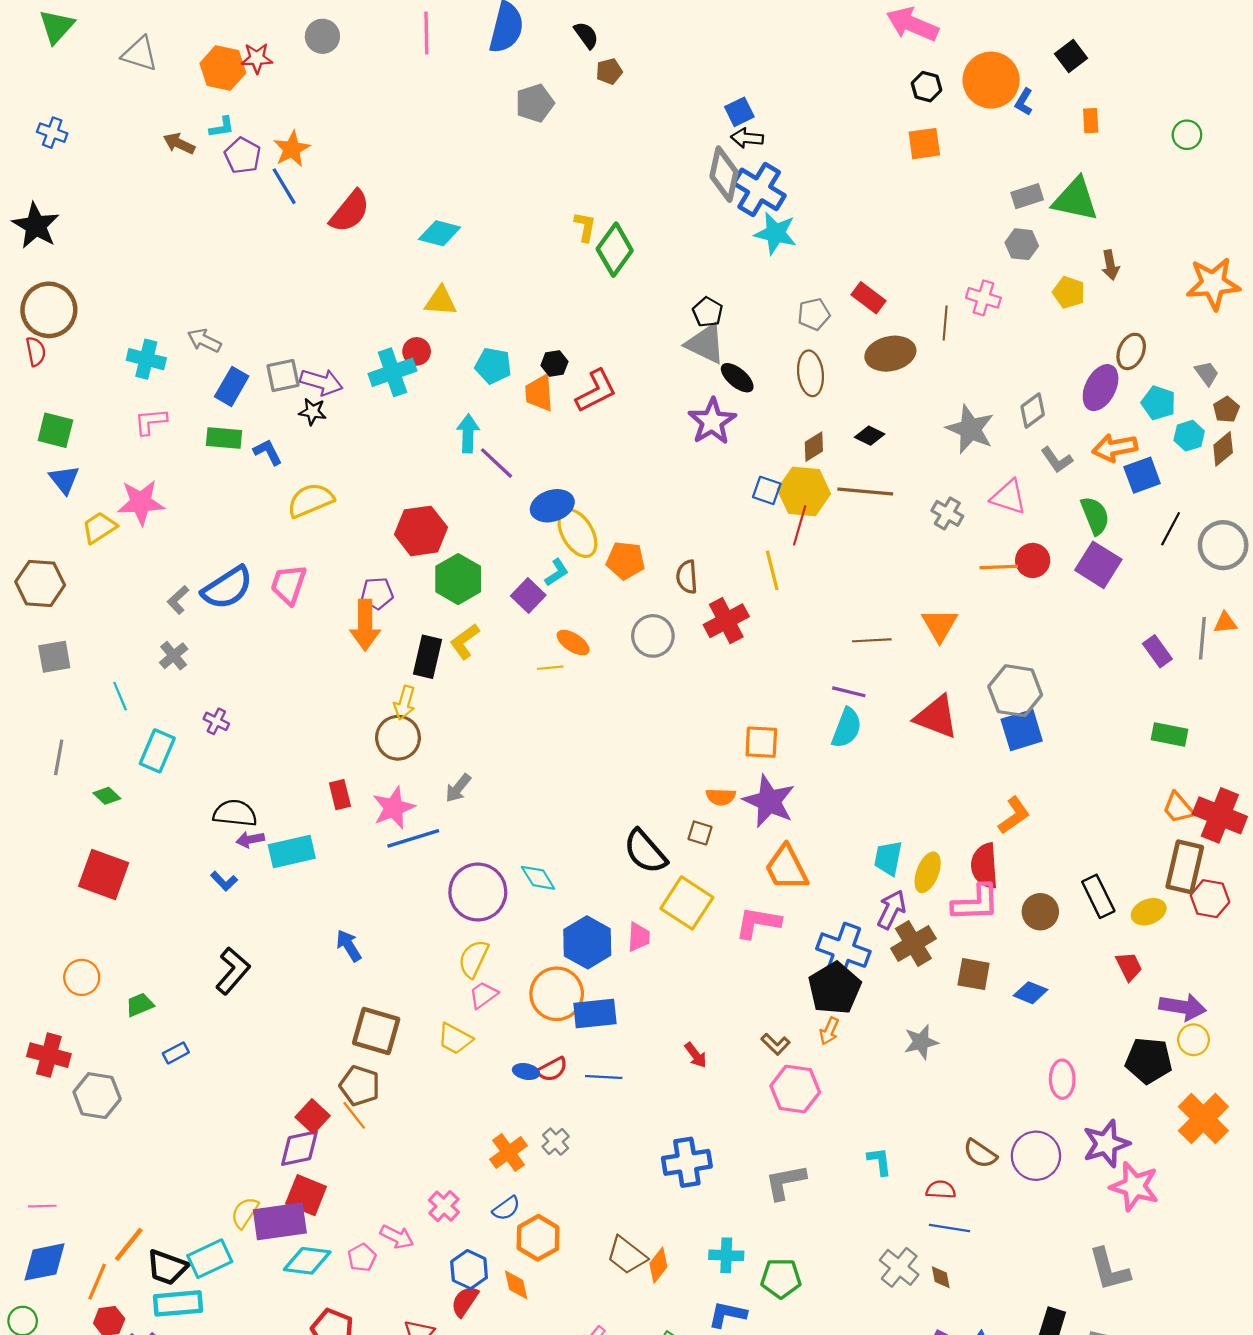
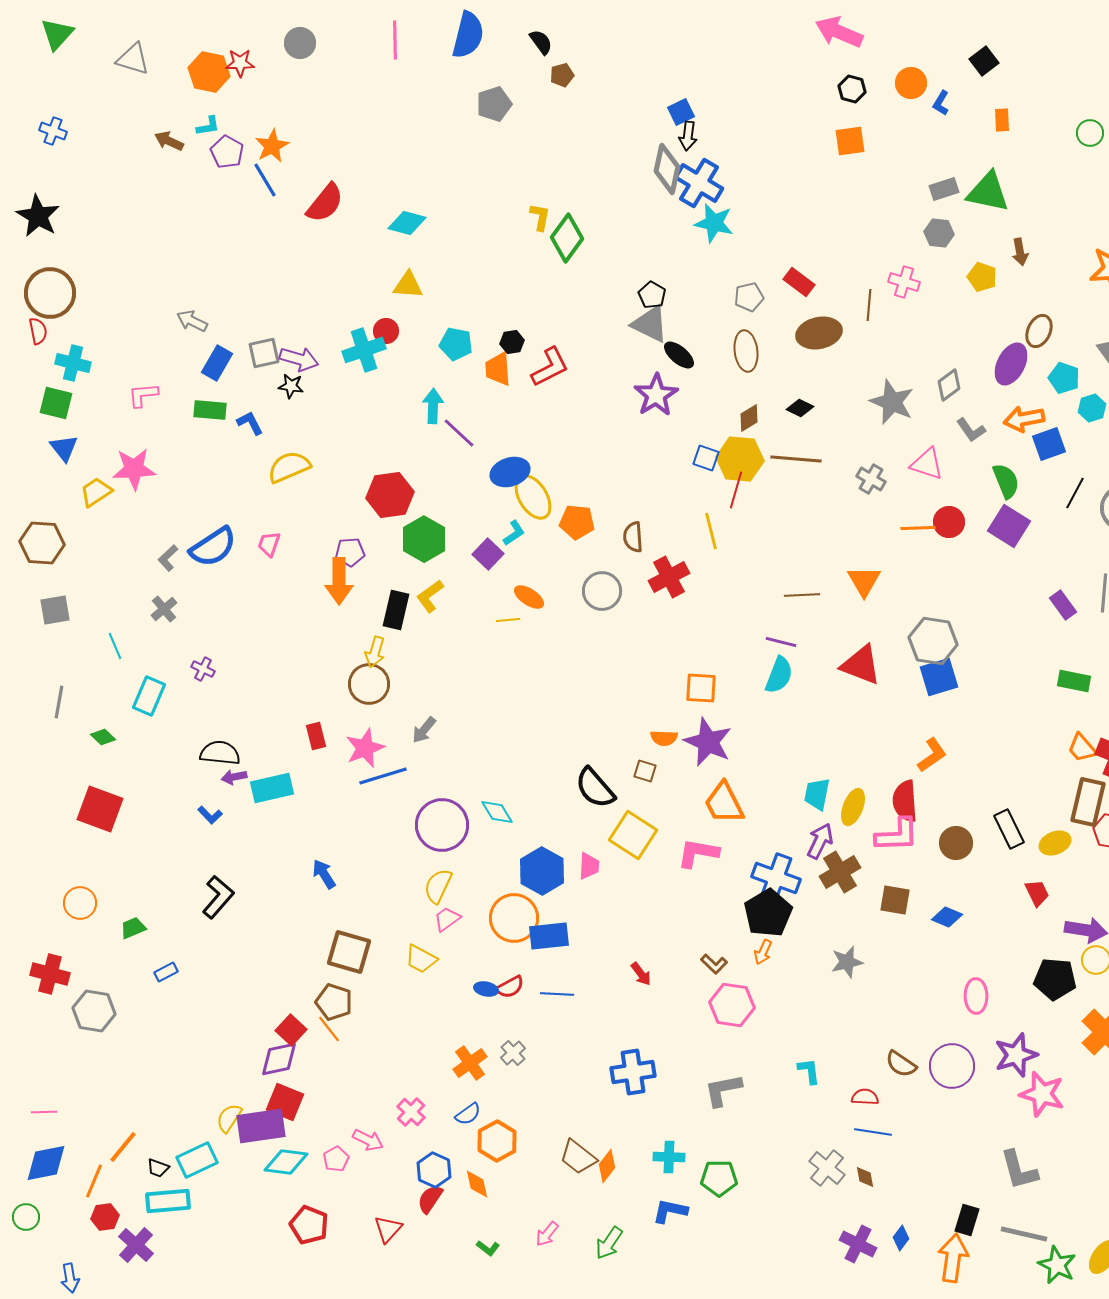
orange circle: (991, 80) -> (911, 83), size x0.6
black arrow: (747, 138) -> (688, 136), turned -88
cyan cross: (146, 359) -> (73, 363), moved
pink trapezoid: (289, 585) -> (269, 544), size x0.7
black trapezoid: (167, 1267) -> (158, 1168), size x0.6

